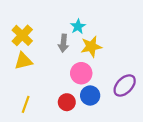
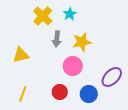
cyan star: (78, 27) -> (70, 14), moved
yellow cross: (22, 35) -> (43, 16), moved
blue circle: (90, 95) -> (89, 94), moved

